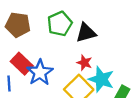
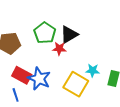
red star: (84, 63) -> (59, 49), moved
cyan star: (101, 79) -> (93, 70), size x0.6

